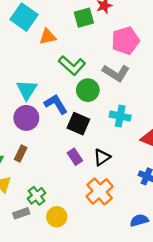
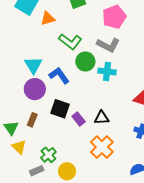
cyan cross: (120, 116) -> (107, 71), moved
black square: (78, 124) -> (60, 109), moved
black triangle: (102, 157) -> (102, 118), turned 35

